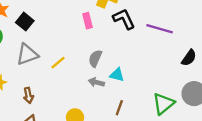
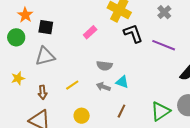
pink rectangle: (88, 21) -> (90, 32), moved, turned 56
black square: (25, 22) -> (46, 27), turned -35
gray semicircle: (95, 58) -> (104, 66), turned -112
yellow line: (58, 63) -> (72, 85), moved

